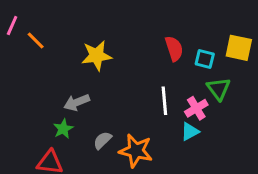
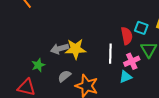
red semicircle: (174, 49) -> (127, 36), moved
yellow star: (97, 56) -> (76, 49), moved
gray arrow: (77, 102) -> (59, 49), moved

